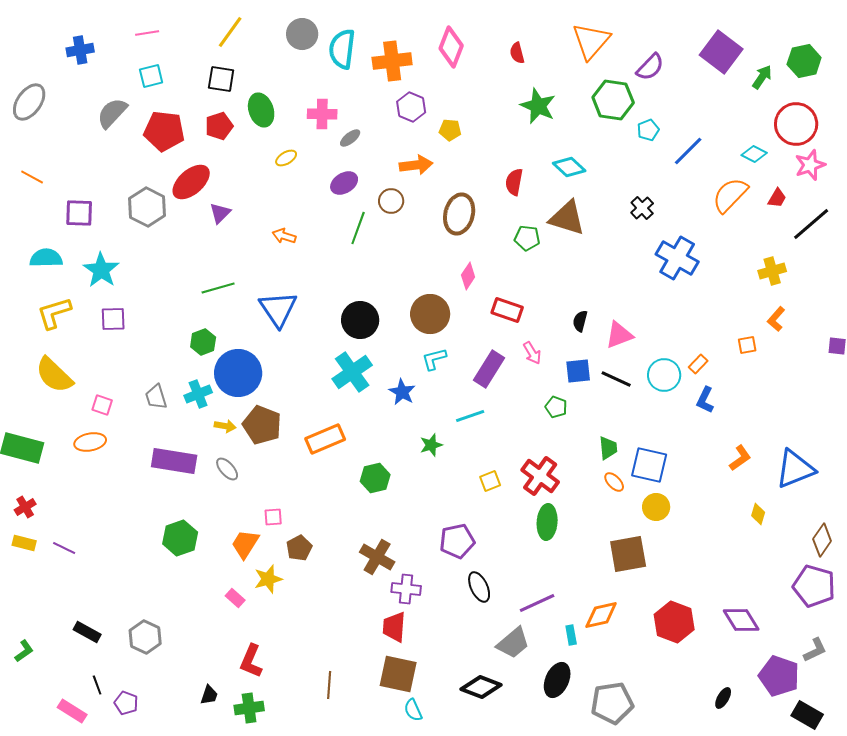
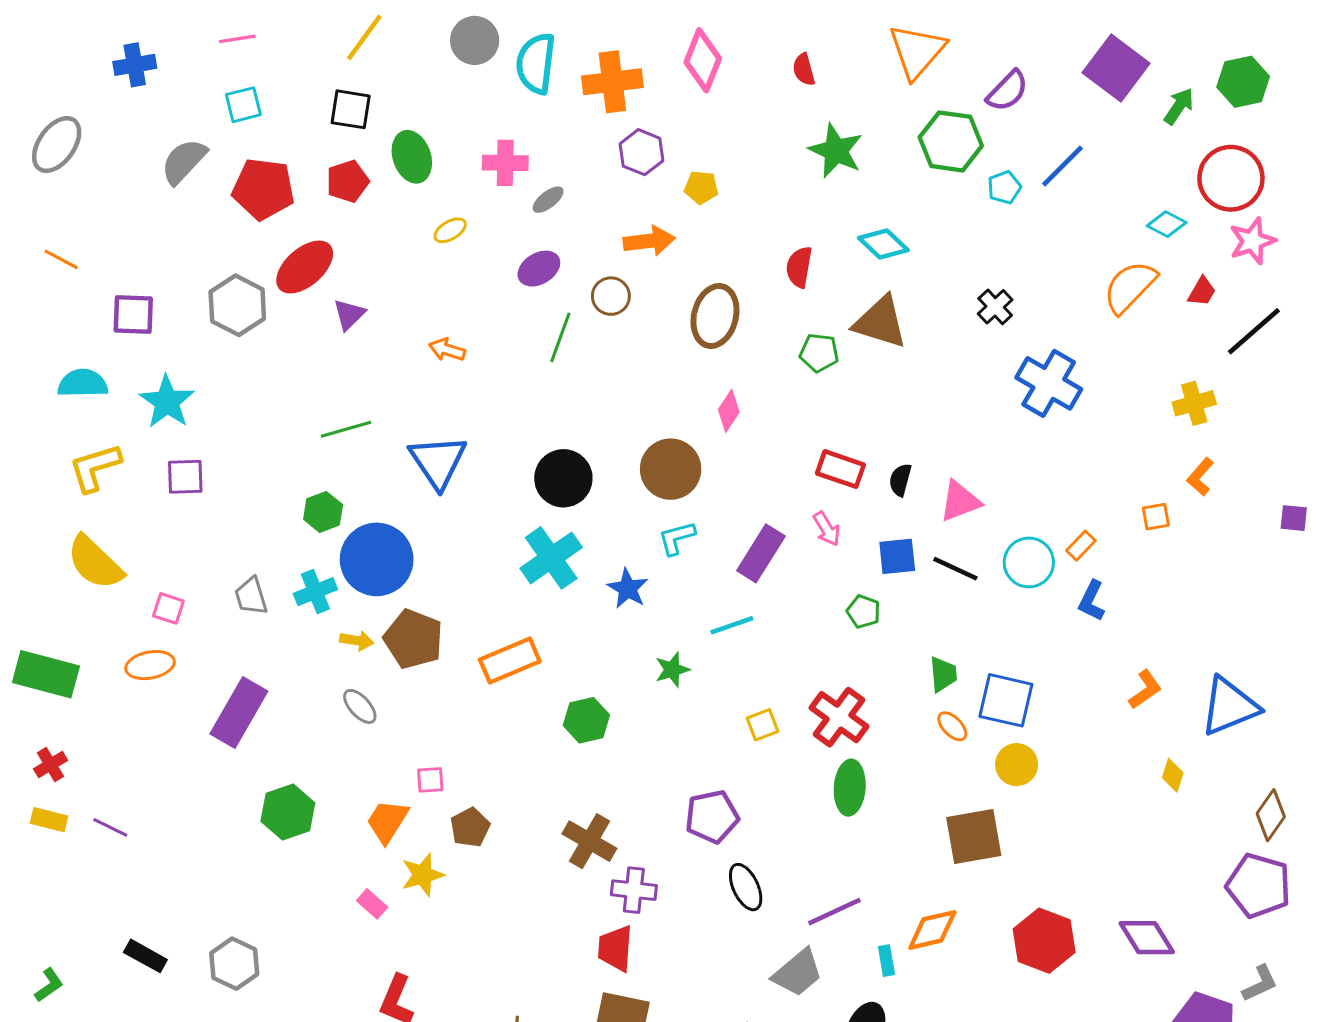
blue line: (688, 151) -> (1063, 166), moved
red rectangle: (507, 310) -> (841, 469), moved
purple rectangle: (174, 461) -> (239, 713), moved, turned -69

